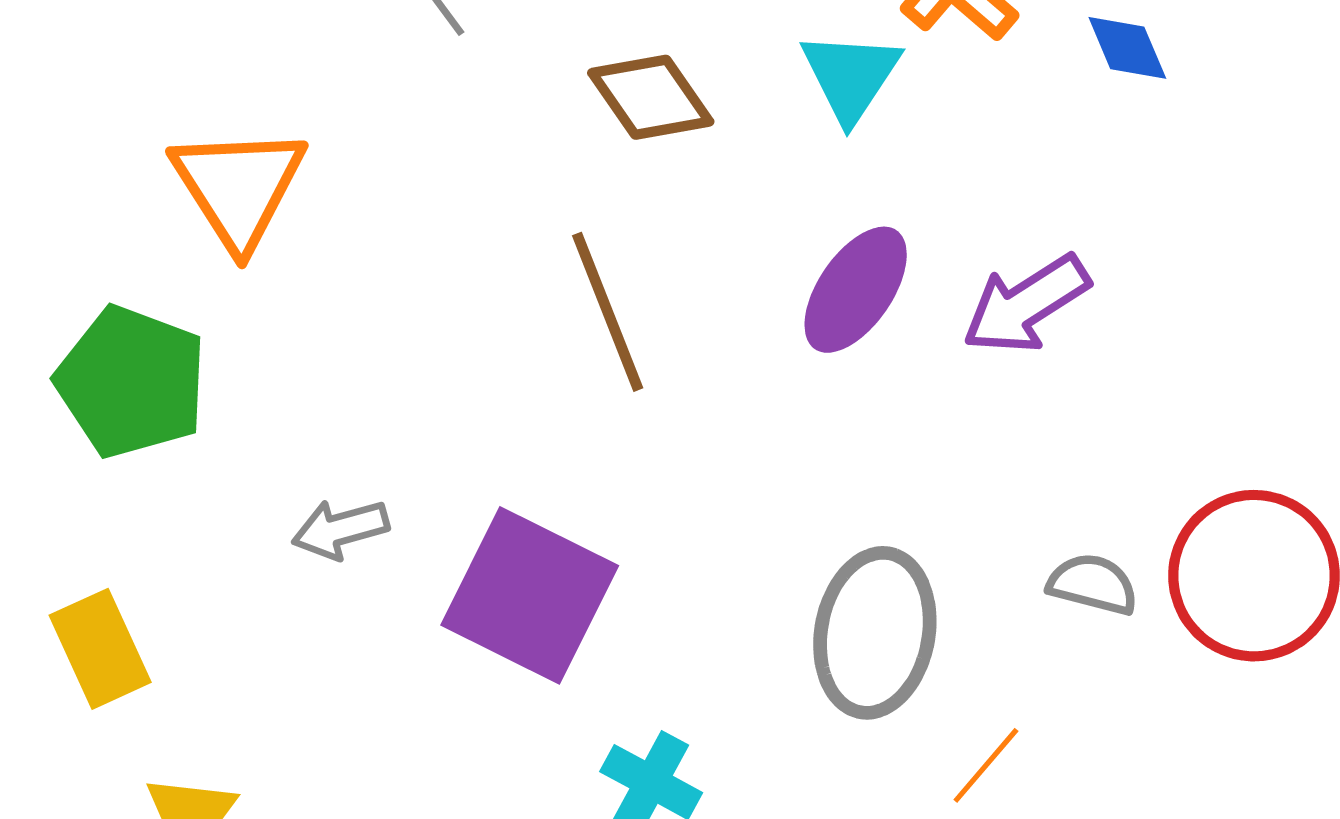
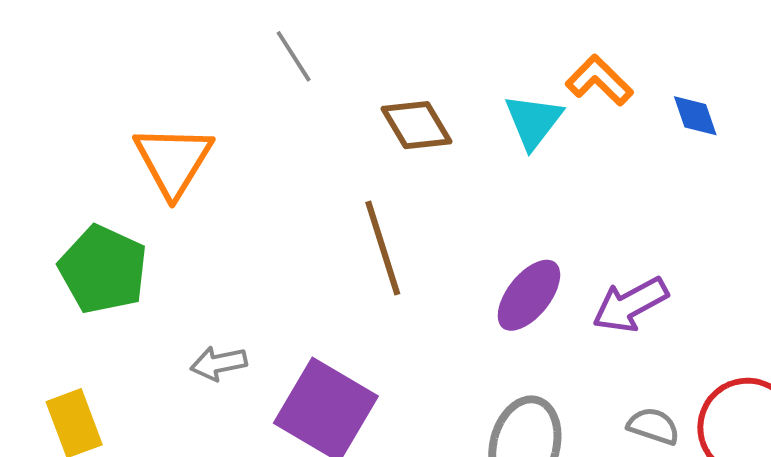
purple ellipse: (856, 290) -> (529, 295), moved
purple arrow: (1026, 304) -> (630, 305), moved

